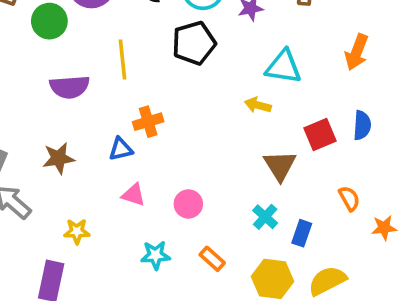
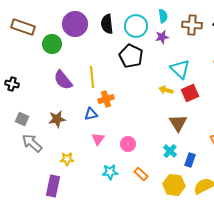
black pentagon: (194, 43) -> (131, 56), turned -30
yellow line: (123, 59) -> (92, 77), moved
cyan triangle: (283, 67) -> (180, 69), turned 35
purple semicircle: (69, 87) -> (63, 80), turned 55
red square: (320, 134) -> (190, 93), moved
pink triangle: (134, 195) -> (98, 139), turned 48

